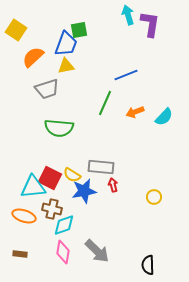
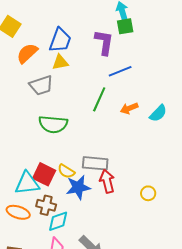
purple L-shape: (150, 24) -> (104, 42), moved
green square: (79, 30) -> (125, 26), moved
red arrow: (113, 185) -> (107, 181), size x1.6

